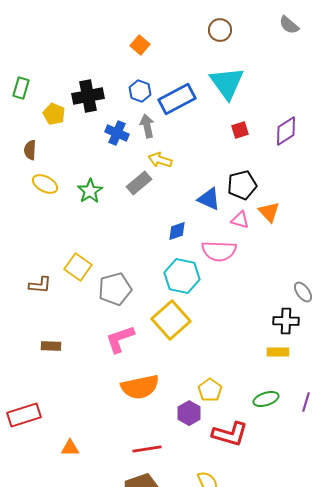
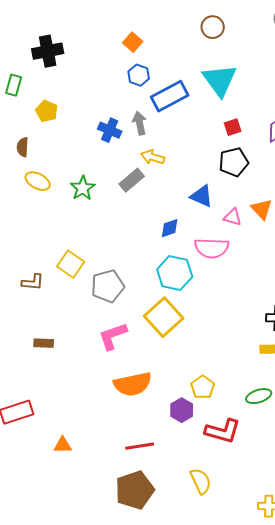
blue hexagon: (140, 91) -> (139, 75), moved
black cross: (88, 96) -> (48, 51), moved
black pentagon: (242, 185) -> (234, 162), moved

